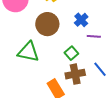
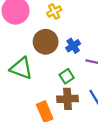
blue cross: (81, 20) -> (73, 46), moved

